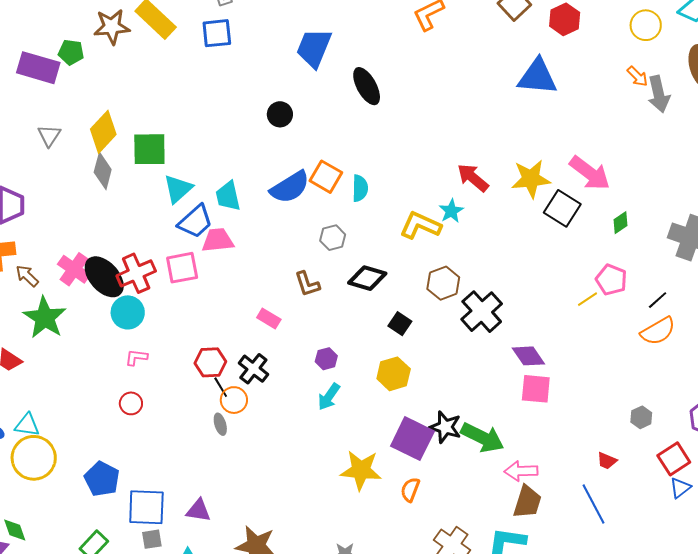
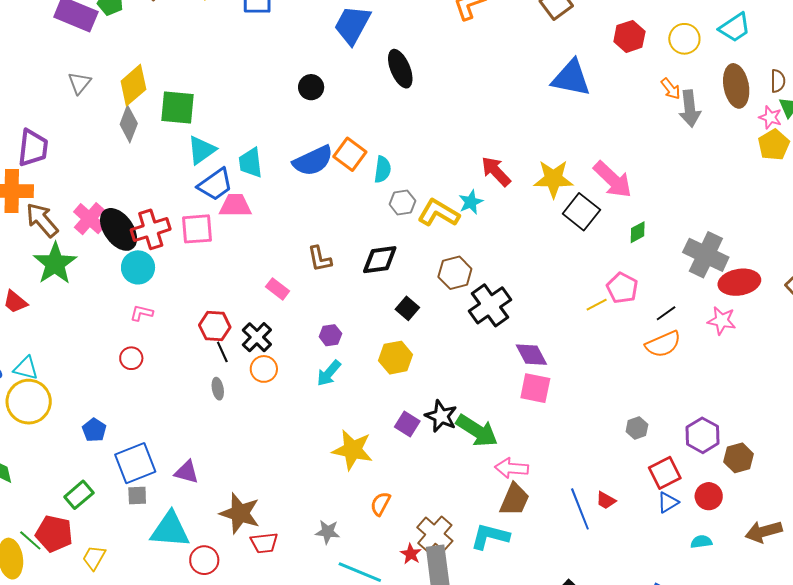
red hexagon: (565, 19) -> (629, 36), moved
gray hexagon: (333, 238) -> (402, 202), moved
brown arrow: (27, 276) -> (42, 220), size x1.5
black diamond: (367, 278) -> (380, 260), turned -30
orange circle: (234, 400) -> (264, 369), moved
purple square: (412, 439) -> (407, 424), size x0.6
red trapezoid: (607, 461) -> (606, 500), moved
blue pentagon: (102, 479) -> (94, 430), size x0.7
orange semicircle: (410, 490) -> (380, 504), moved
blue square: (146, 507) -> (135, 463), turned -30

